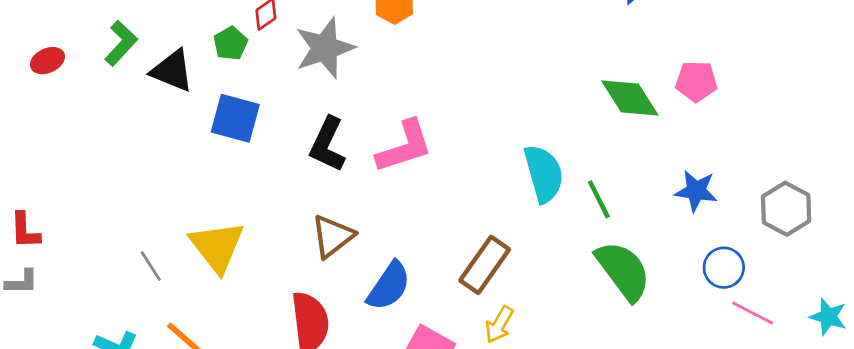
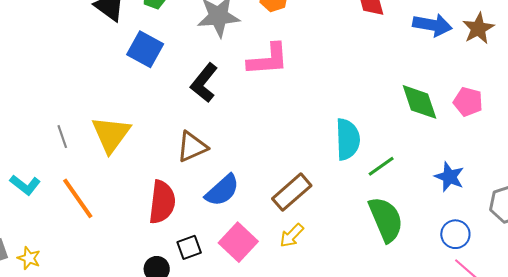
pink L-shape: (404, 147) -> (268, 59), moved
green line: (599, 199) -> (381, 166), turned 68

